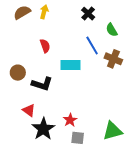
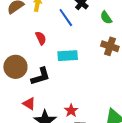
blue line: (92, 45) -> (66, 18), moved
brown circle: (18, 73) -> (15, 67), size x1.5
black L-shape: (42, 84) -> (41, 76), turned -30

